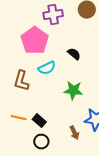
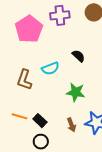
pink pentagon: (35, 40) -> (29, 29), moved
brown arrow: (74, 133) -> (71, 125), moved

